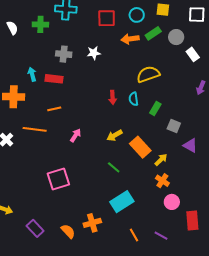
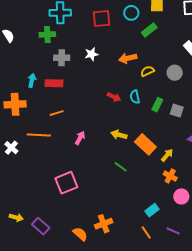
green cross: (40, 24) -> (47, 34), moved
gray circle: (176, 37) -> (175, 73), moved
orange arrow: (130, 39) -> (128, 58), moved
cyan arrow: (32, 74) -> (32, 80), turned 32
yellow semicircle: (148, 74) -> (147, 71), size x0.6
red arrow: (113, 97) -> (114, 97), turned -56
gray square: (174, 126) -> (177, 111), moved
yellow arrow: (115, 135) -> (119, 135), turned 49
cyan rectangle: (122, 202) -> (152, 210), moved, size x0.6
purple rectangle: (35, 228) -> (41, 226), moved

